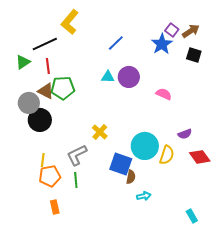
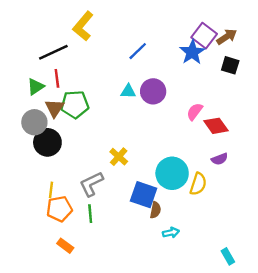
purple square: (172, 30) -> (204, 36), size x1.5
green triangle: (23, 62) -> (36, 87), moved
brown triangle: (46, 91) -> (55, 108), turned 36
pink semicircle: (164, 94) -> (195, 112), turned -77
red diamond: (200, 157) -> (216, 126), moved
orange rectangle: (55, 207) -> (65, 246), turned -40

